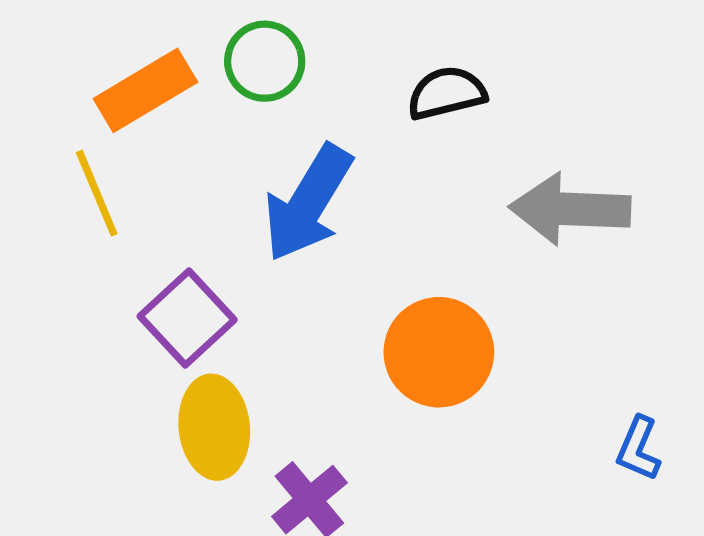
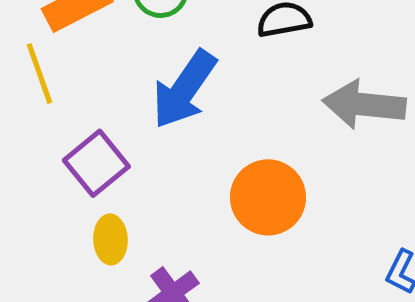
yellow ellipse: (214, 427) -> (110, 239), size x0.7

